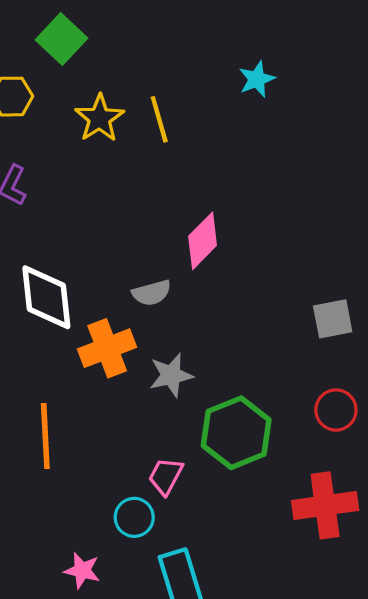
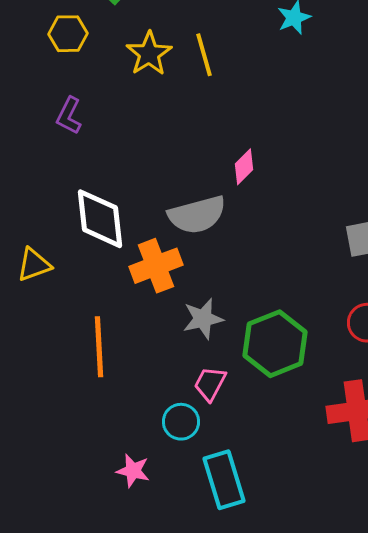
pink diamond: (203, 241) -> (244, 167), size x0.7
gray semicircle: (152, 293) -> (197, 215), size x1.6
gray star: (171, 375) -> (203, 319), moved

